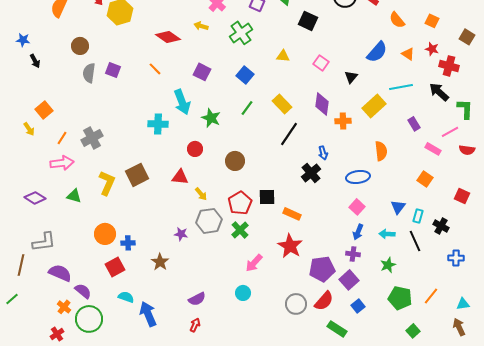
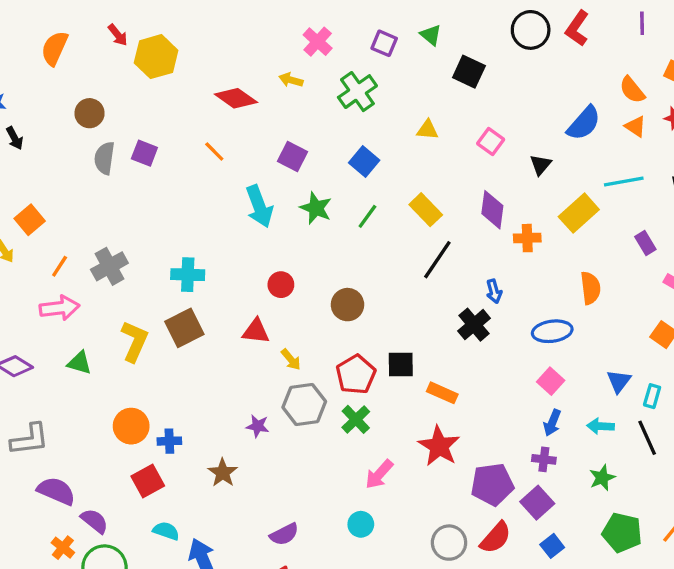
orange semicircle: (397, 20) -> (632, 90), moved
green star: (211, 118) -> (316, 208), moved
cyan cross: (158, 124) -> (188, 275), moved

